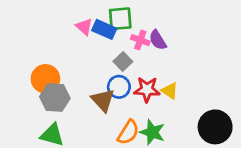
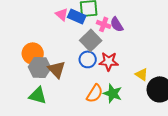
gray square: (123, 61) -> (91, 40), size x1.5
yellow triangle: (170, 91) -> (142, 74), moved
brown triangle: (103, 100) -> (57, 69), moved

